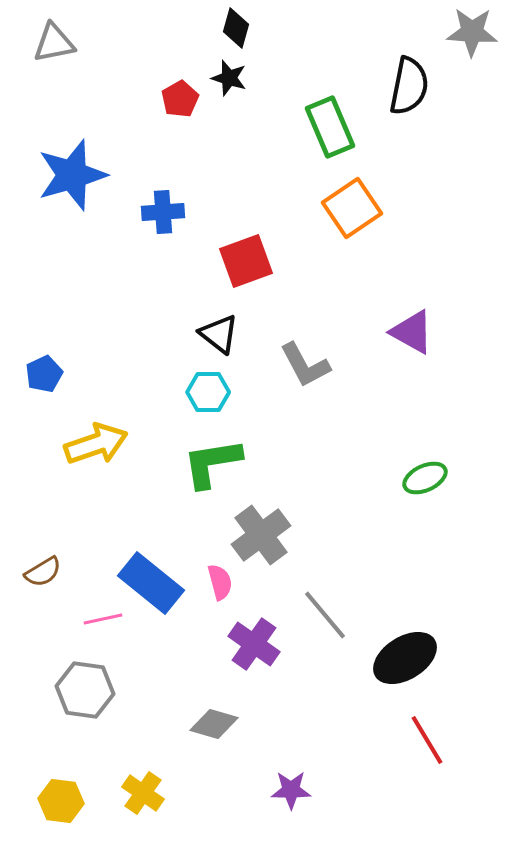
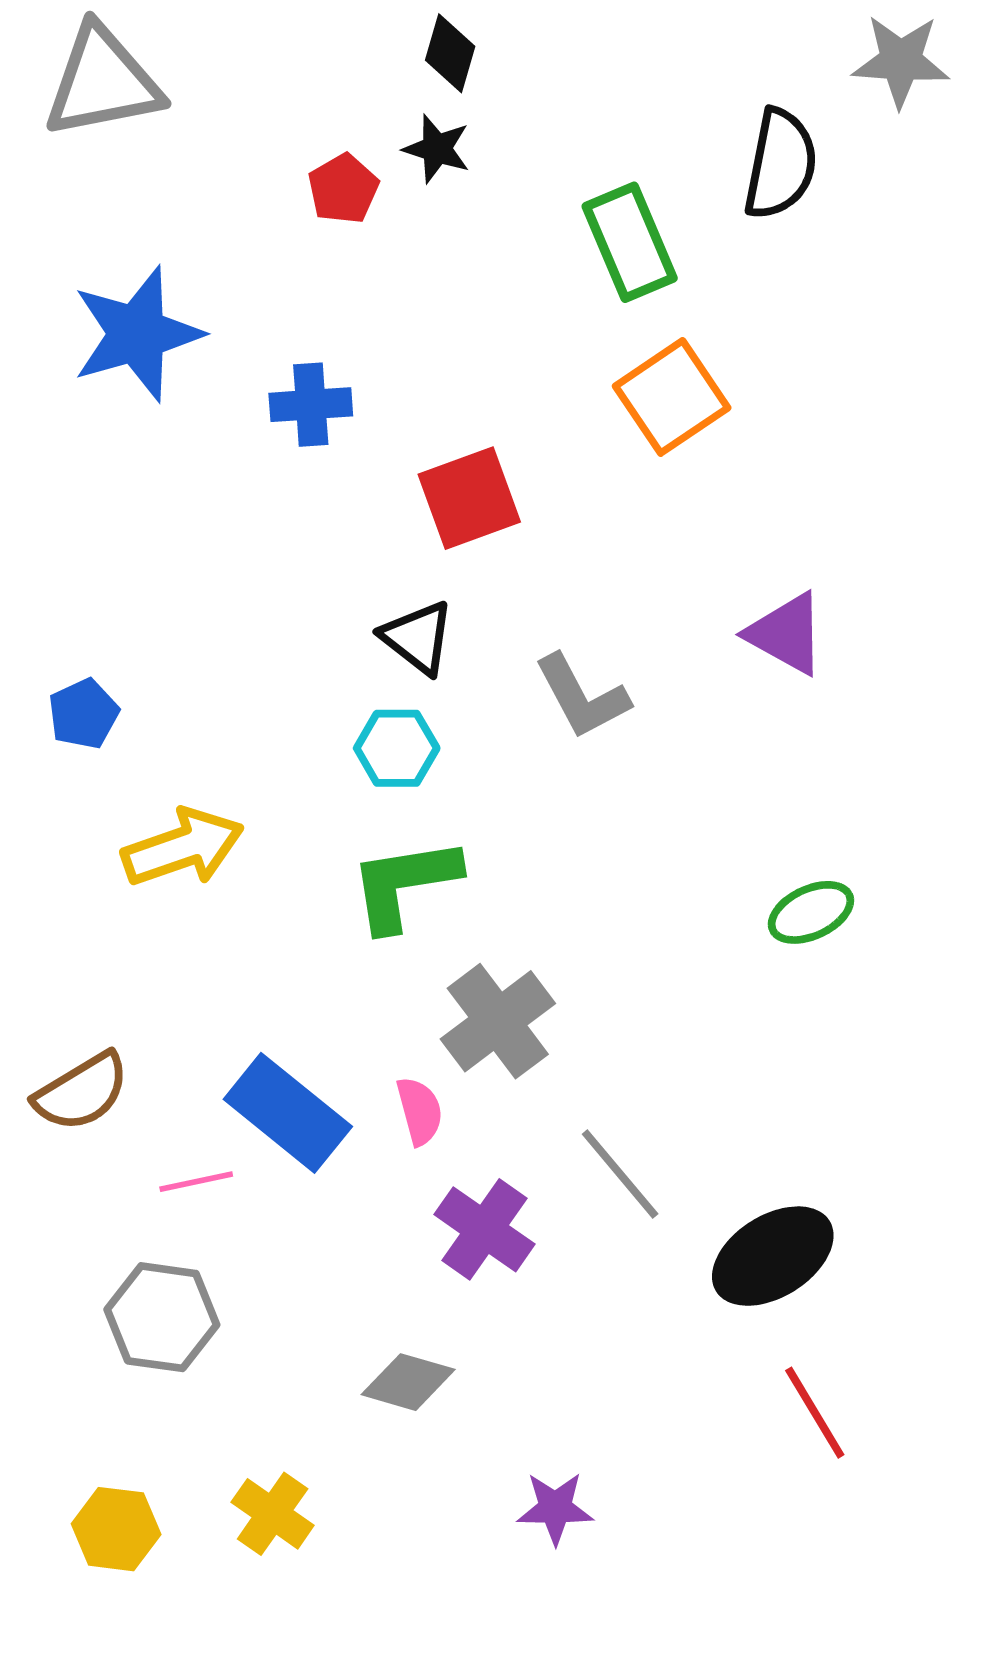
gray triangle: (54, 43) -> (103, 82), size x1.5
brown semicircle: (43, 572) -> (82, 1092), size x1.4

